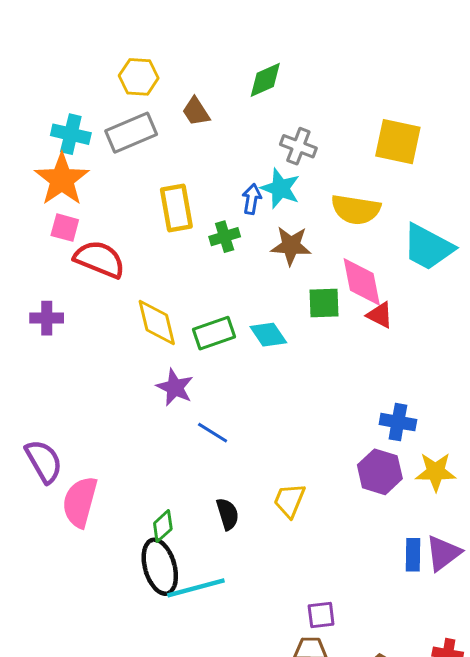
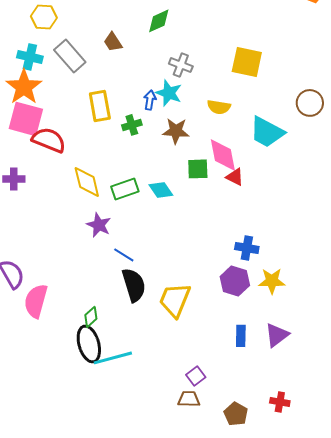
yellow hexagon: (139, 77) -> (44, 17), moved
gray rectangle: (131, 133) -> (70, 56), turned 72
yellow semicircle: (356, 210) -> (219, 107), size x0.7
pink square: (65, 228) -> (26, 119), size x1.8
yellow trapezoid: (289, 500) -> (175, 300), size x1.5
black semicircle: (228, 514) -> (134, 285), moved, size x1.6
blue rectangle: (413, 555) -> (241, 336), moved
purple square: (321, 615) -> (196, 376), turned -30

